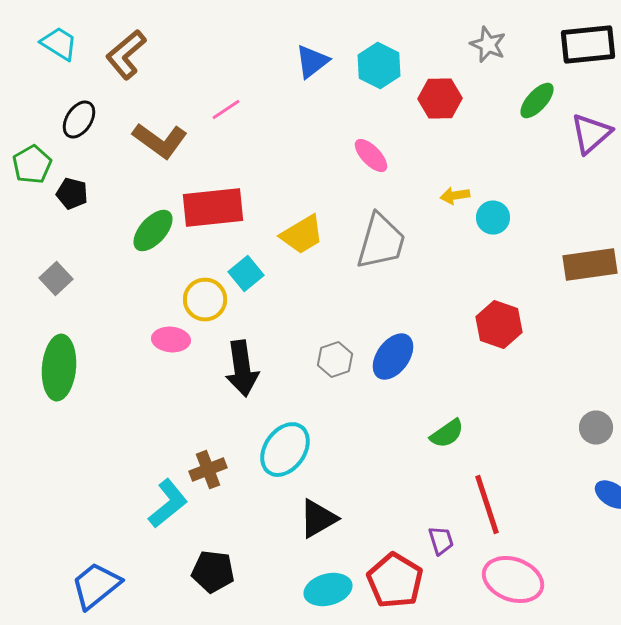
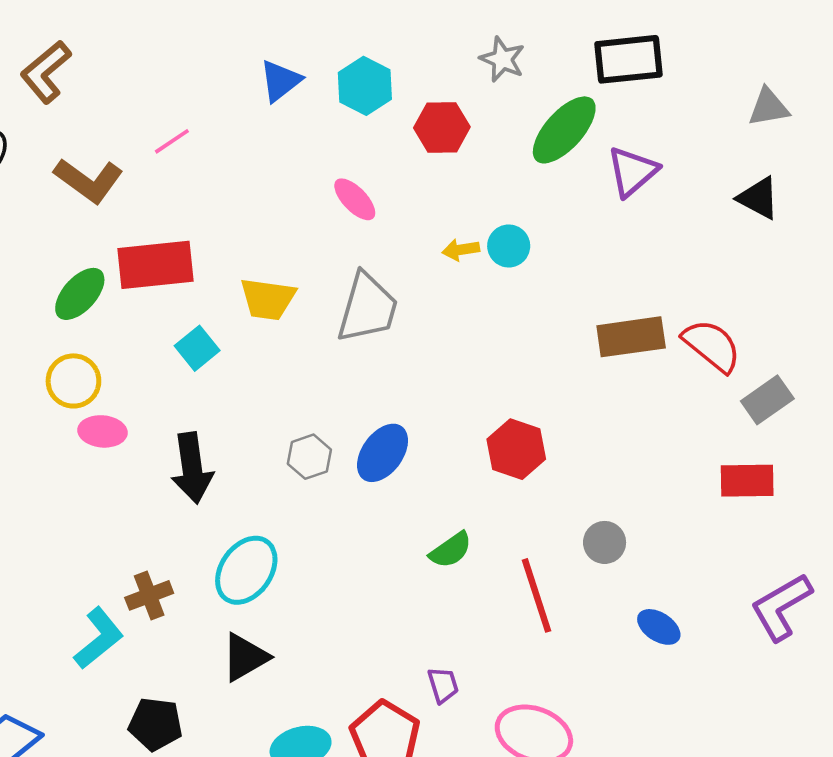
green ellipse: (537, 101) -> (564, 130), size x1.5
cyan circle: (493, 218) -> (509, 246), moved
yellow trapezoid: (302, 235) -> (268, 299), turned 39
yellow circle: (205, 300) -> (73, 381), moved
red hexagon: (499, 325) -> (516, 449), moved
gray circle: (596, 428) -> (605, 542), moved
red line: (487, 505) -> (536, 595), moved
black triangle: (318, 519) -> (245, 657), moved

